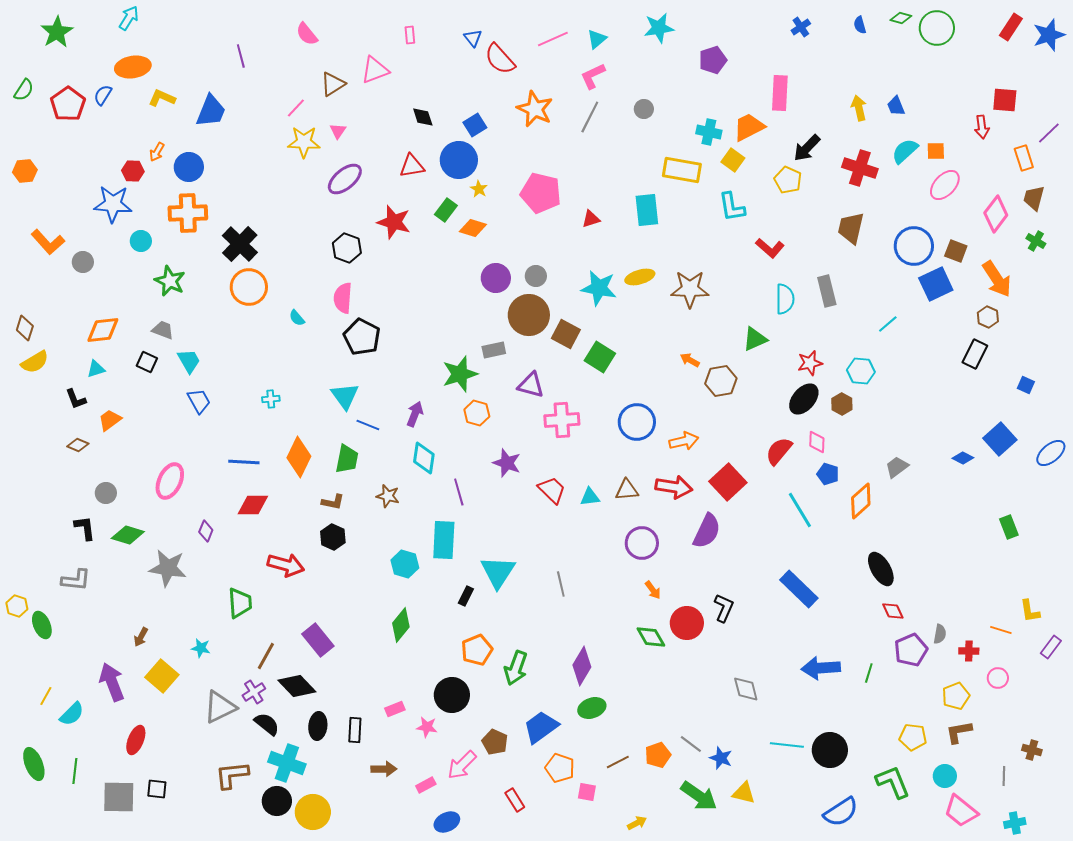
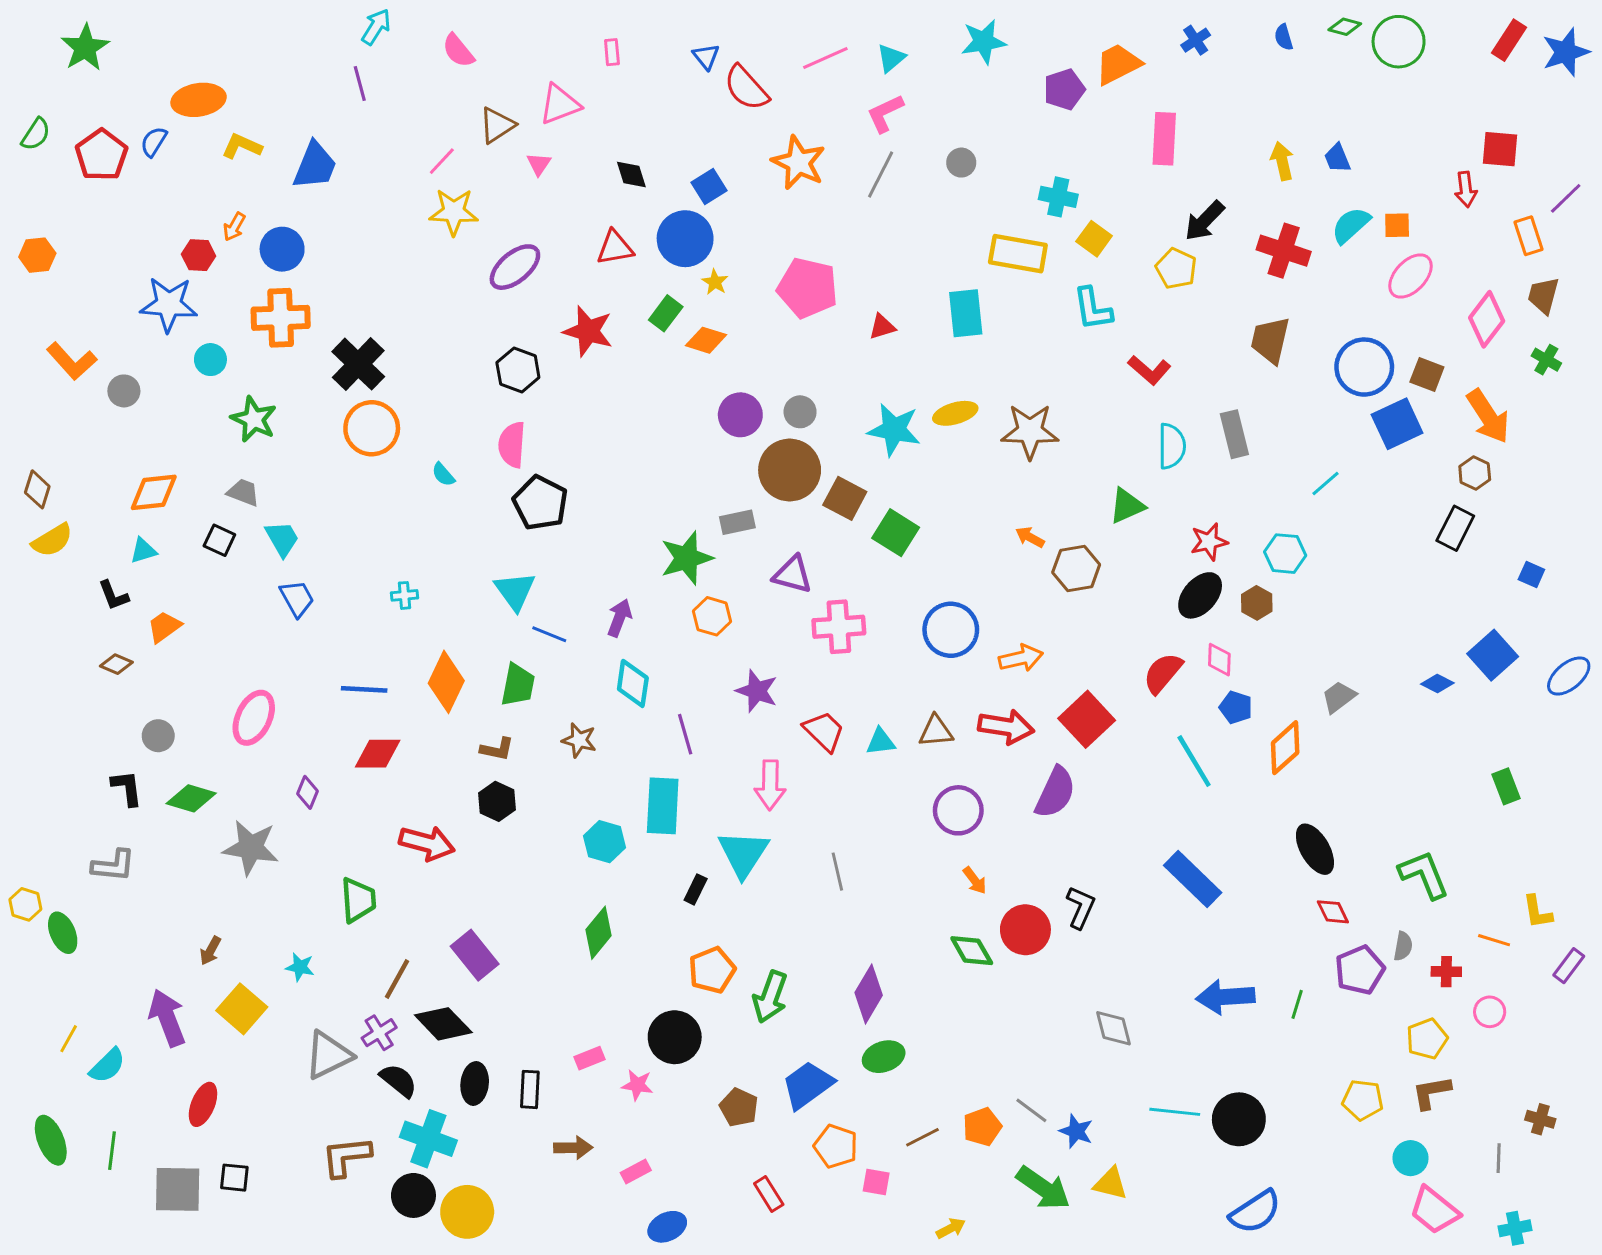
cyan arrow: (129, 18) -> (376, 27), moved
orange trapezoid: (749, 127) -> (1118, 64), moved
pink triangle: (338, 131) -> (539, 164), moved
pink arrow: (462, 765) -> (770, 785), moved, turned -44
green L-shape: (893, 782) -> (1424, 875), moved

